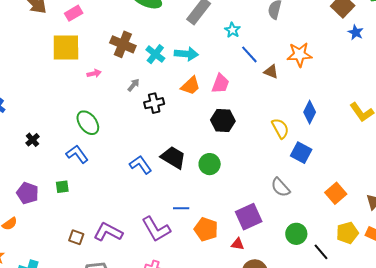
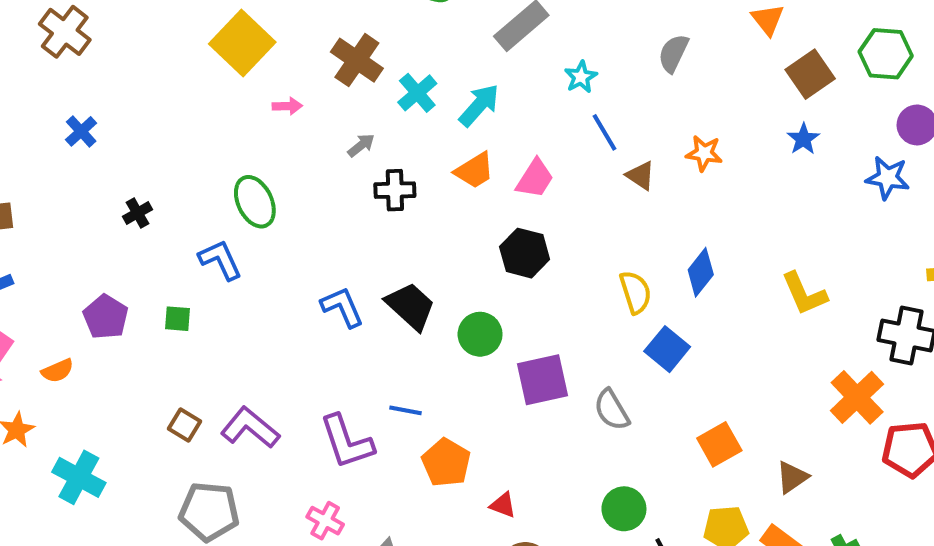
blue star: (356, 32) -> (803, 139), moved
yellow square: (66, 48) -> (242, 43), turned 32
cyan arrow: (186, 54) -> (479, 105), turned -65
orange star: (299, 55) -> (704, 153), size x0.7
purple square: (249, 217) -> (542, 380), moved

